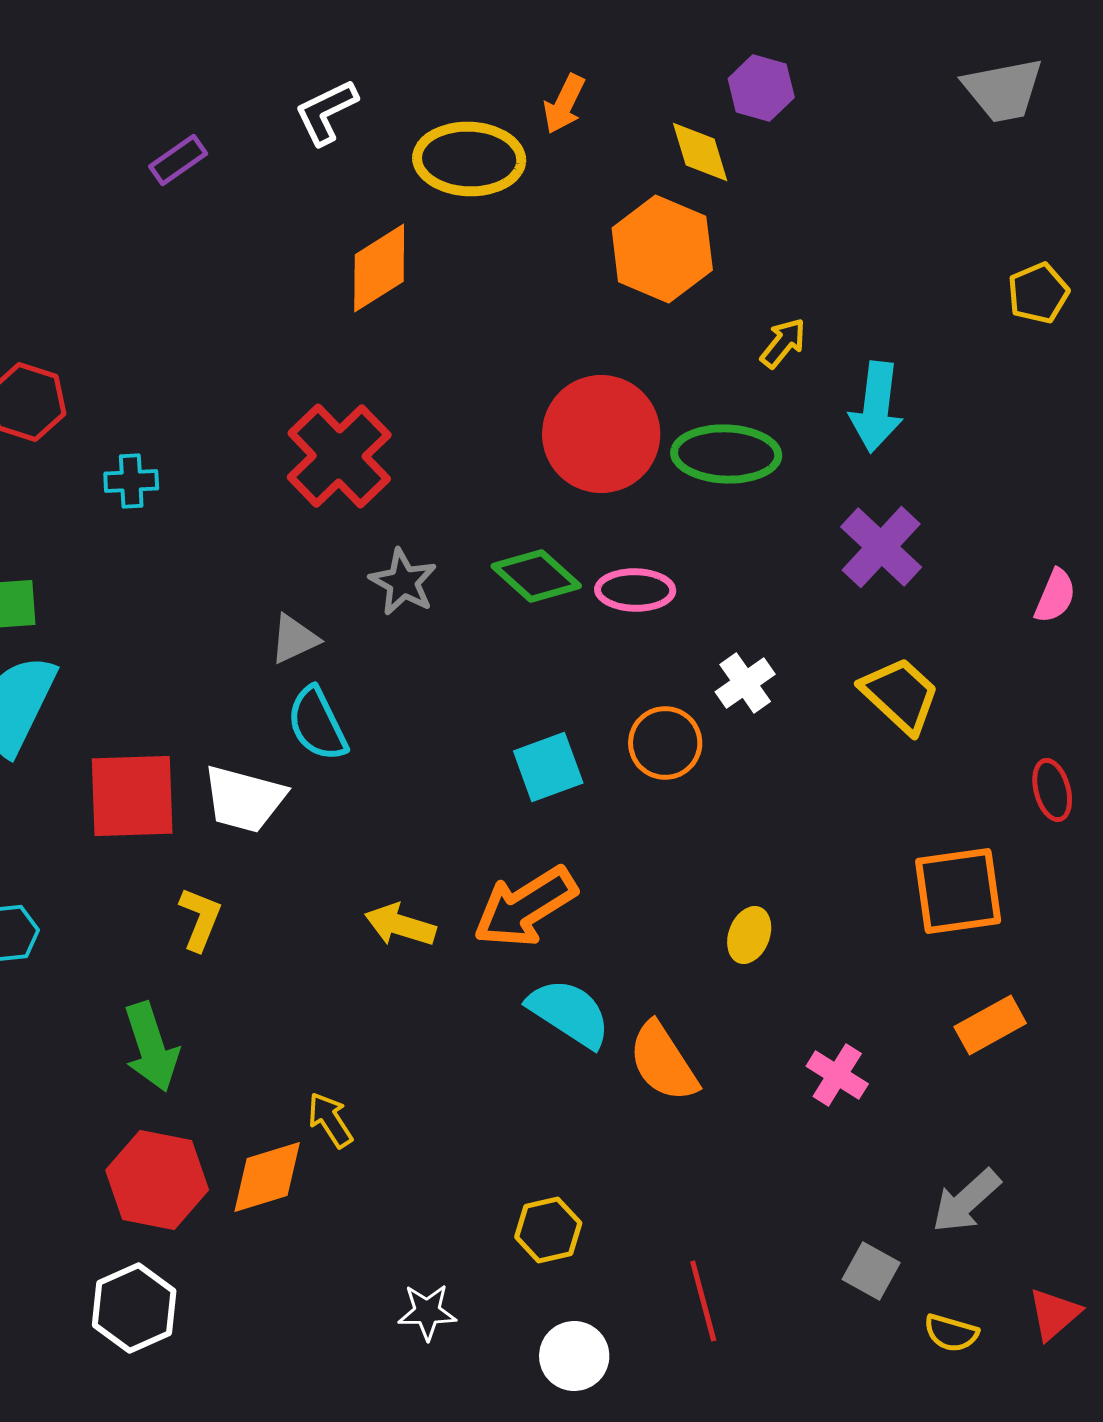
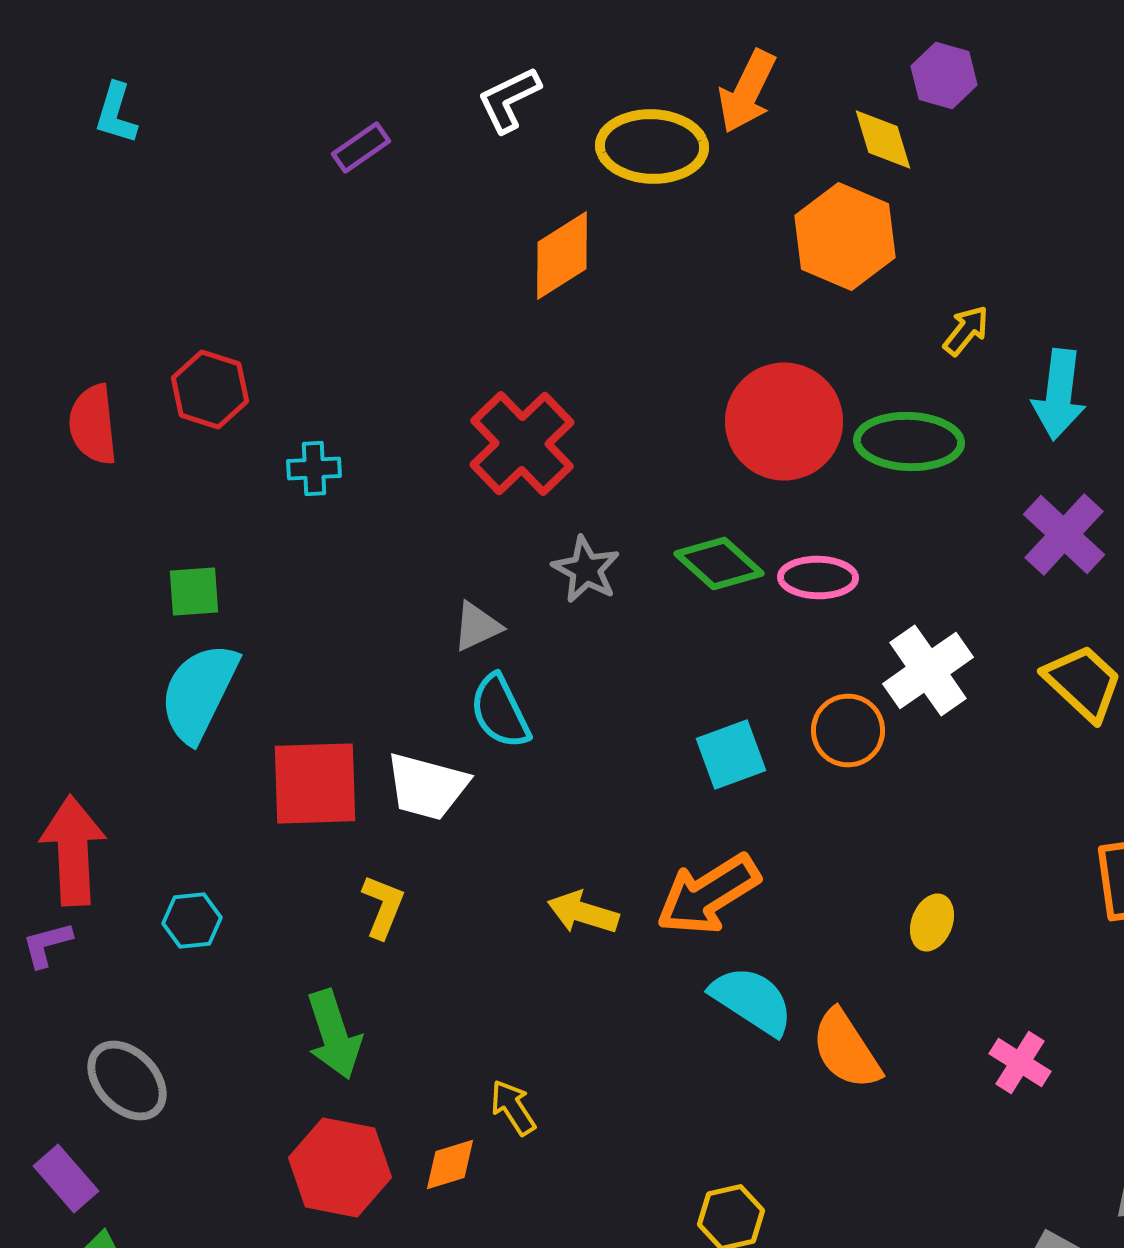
orange arrow: (564, 104) -> (747, 92), size x1.4
white cross: (745, 683) -> (928, 670), size x1.5
orange diamond: (267, 1177) -> (450, 1164), size x0.7

